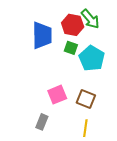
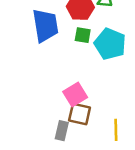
brown square: (86, 99) -> (80, 114), moved

